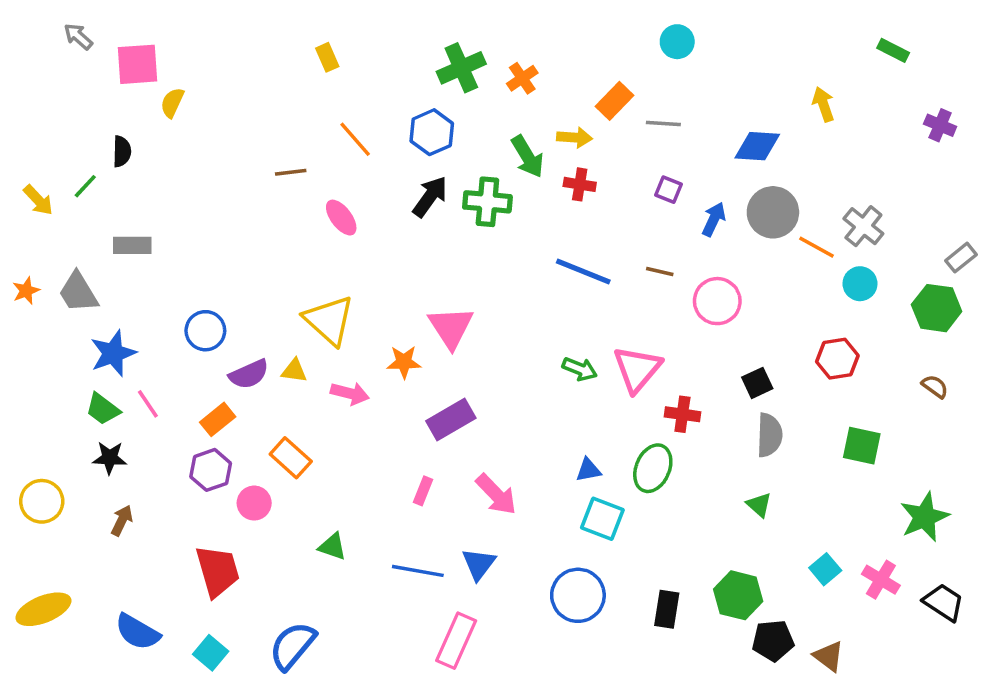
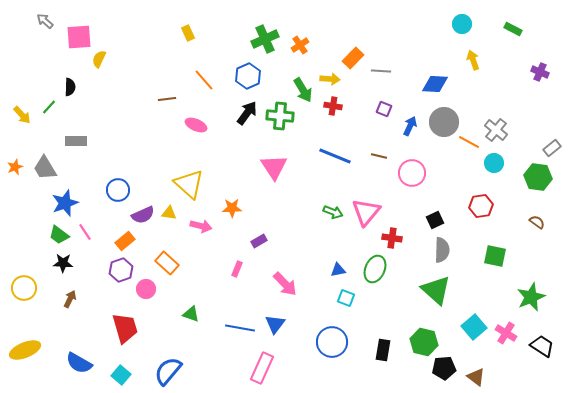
cyan circle: (677, 42) -> (462, 24), moved
pink ellipse: (341, 218) -> (196, 125), turned -30
pink triangle: (451, 327) -> (274, 167), moved
purple rectangle: (451, 419) -> (259, 241), size x0.6
pink rectangle: (423, 491) -> (237, 269), moved
green triangle: (759, 505) -> (436, 290), size x2.0
cyan square: (602, 519) -> (346, 298), size x0.7
cyan square: (825, 569) -> (474, 327), size x1.4

